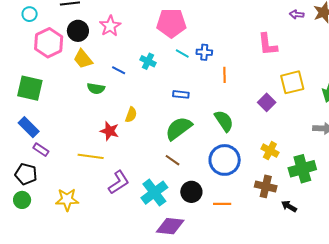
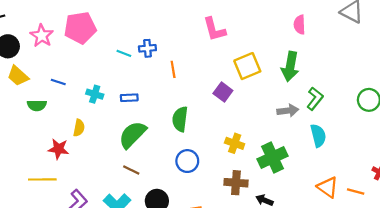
pink pentagon: (171, 23) -> (80, 28), moved
cyan cross: (148, 61) -> (95, 94), moved
green semicircle: (224, 121) -> (180, 119), turned -130
blue circle: (225, 160) -> (187, 161), size x0.7

